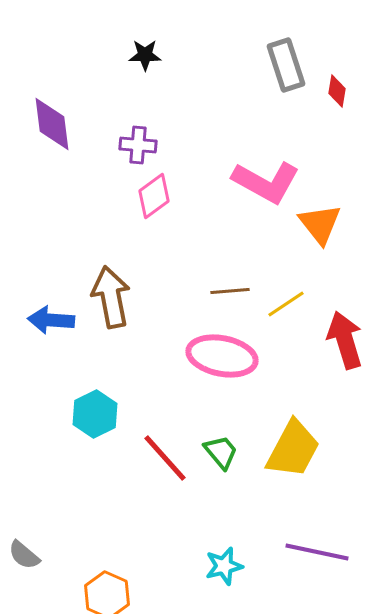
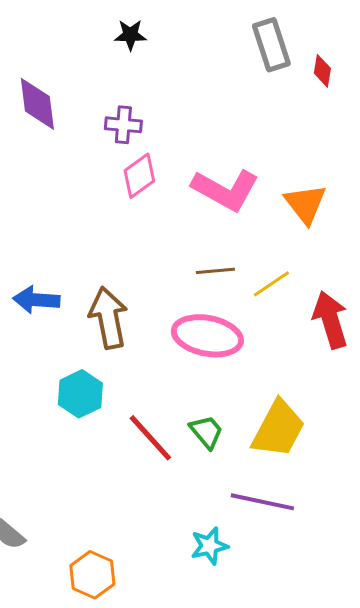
pink L-shape: (266, 182) -> (225, 190), moved
brown arrow: (111, 297) -> (108, 318), moved
purple line: (317, 552) -> (262, 502), moved

